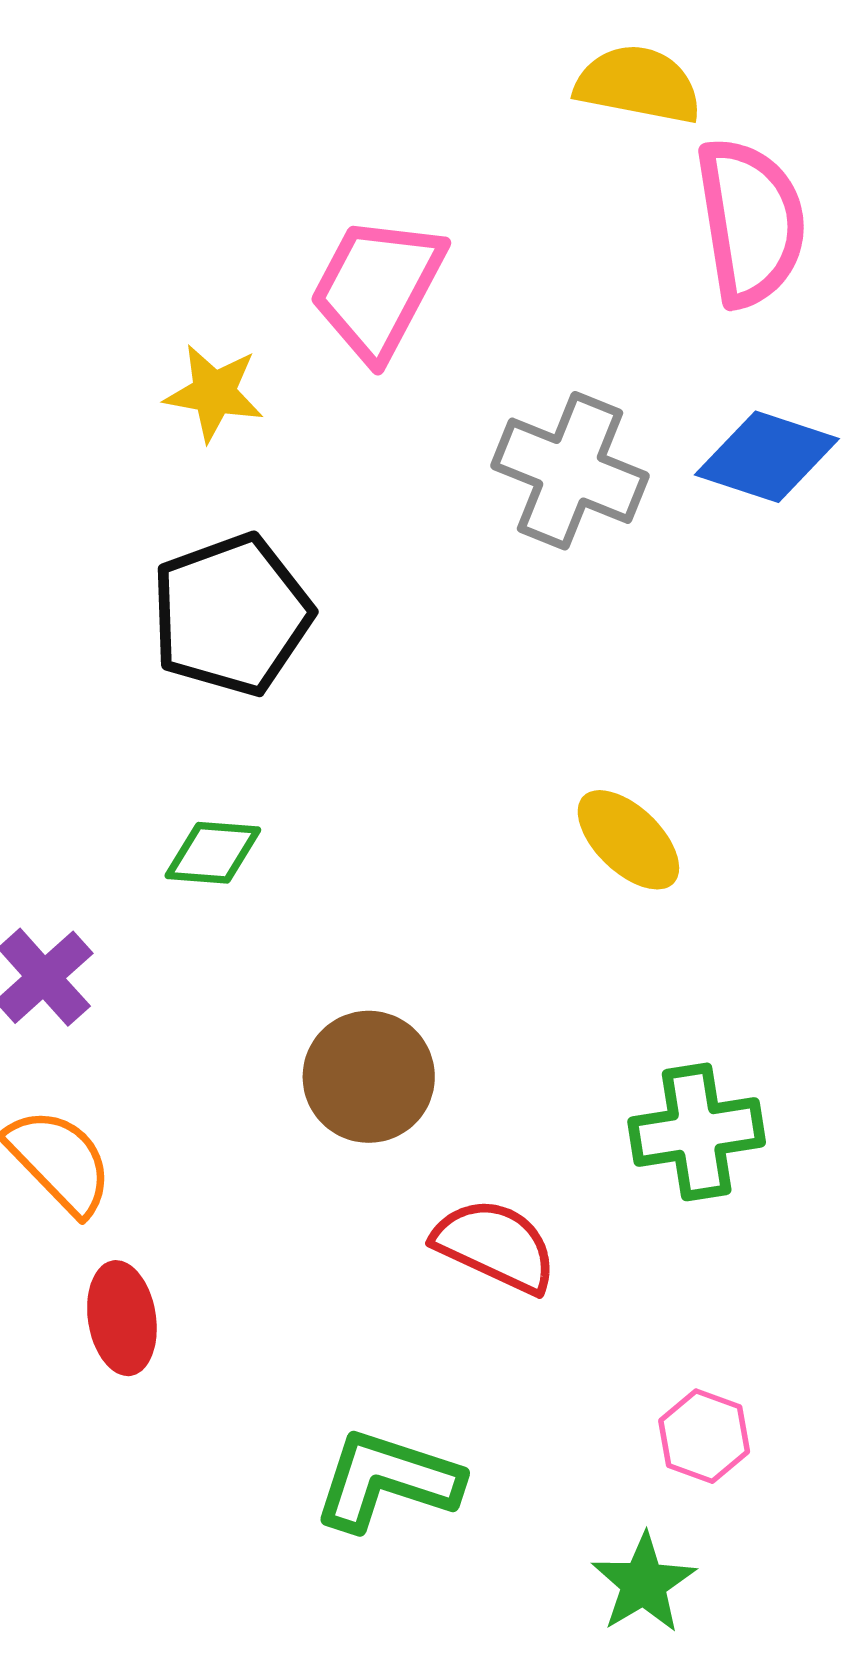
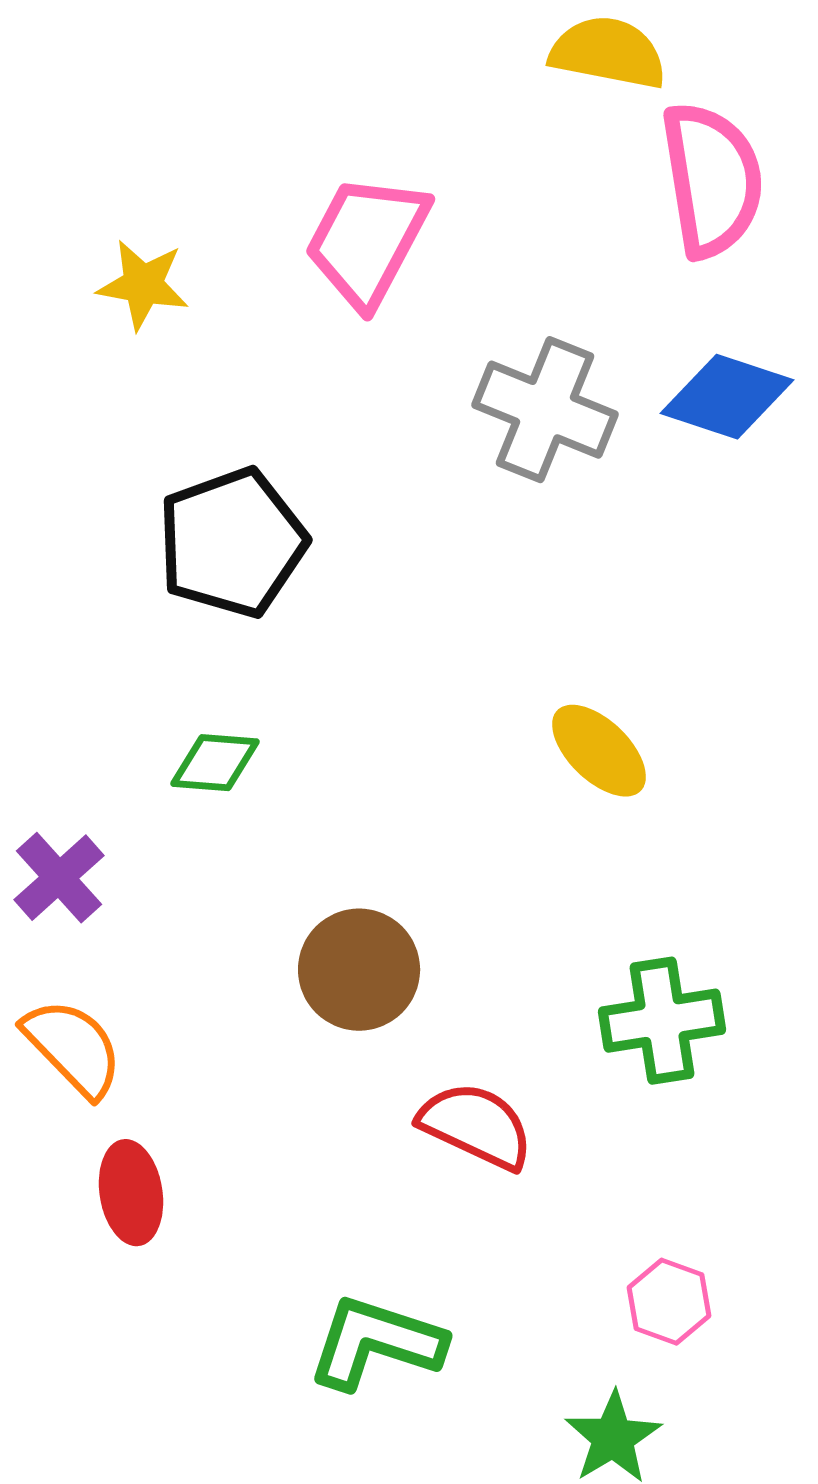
yellow star: (214, 393) -> (143, 285), moved

